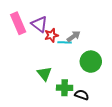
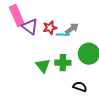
purple triangle: (39, 24) -> (30, 27), moved
green cross: (65, 88) -> (63, 63), moved

